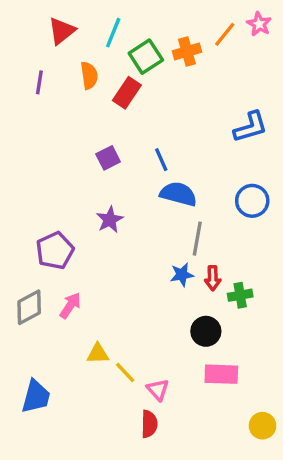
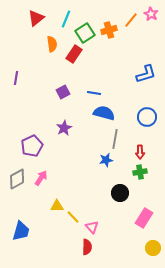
purple line: (39, 82) -> (16, 78), moved
blue line: (161, 160) -> (94, 93), turned -56
red arrow: (213, 278) -> (140, 152), moved
pink rectangle: (221, 374) -> (144, 218), moved, turned -60

